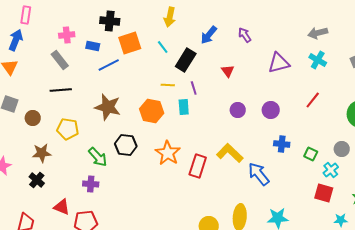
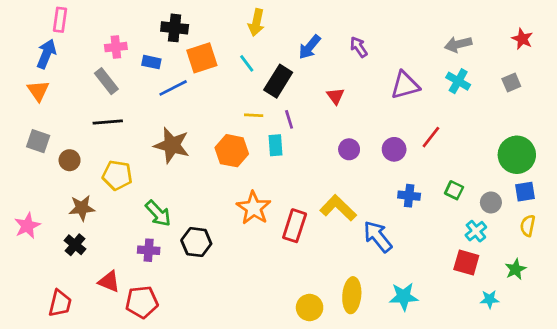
red line: (313, 100) -> (431, 137), moved
black hexagon: (126, 145) -> (196, 242), moved
green square: (311, 154) -> (454, 190), moved

